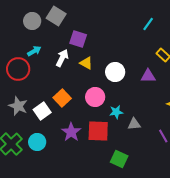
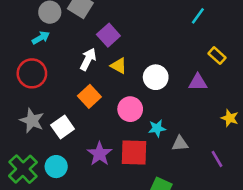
purple square: (78, 39) -> (108, 35), turned 30
cyan arrow: (34, 51) -> (41, 38), moved
orange square: (62, 98) -> (89, 96), moved

